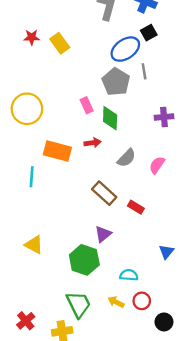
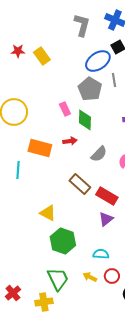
red rectangle: (136, 207) -> (107, 196), size x1.5
purple triangle: (103, 234) -> (106, 219), moved
yellow triangle: (34, 245) -> (48, 213), moved

